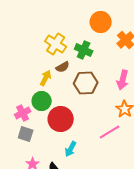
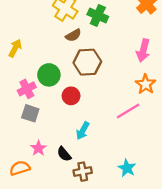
yellow arrow: (46, 78) -> (15, 48), moved
brown hexagon: (86, 83) -> (87, 62), moved
red circle: (61, 119) -> (71, 96), size x0.6

